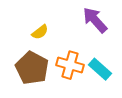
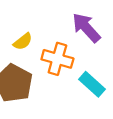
orange cross: (70, 65) -> (57, 59), moved

